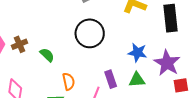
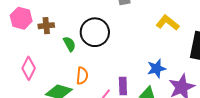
black circle: (90, 33) -> (95, 32), moved
blue star: (137, 53) -> (156, 68), turned 30

